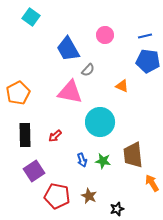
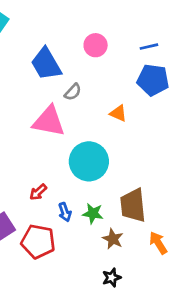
red arrow: (55, 136) -> (38, 192), moved
red pentagon: (57, 196) -> (38, 241), moved
brown star: (89, 196) -> (113, 239), moved

